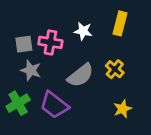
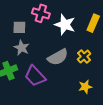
white star: (83, 31) -> (65, 25), size x1.5
pink cross: (50, 42) -> (41, 13), moved

